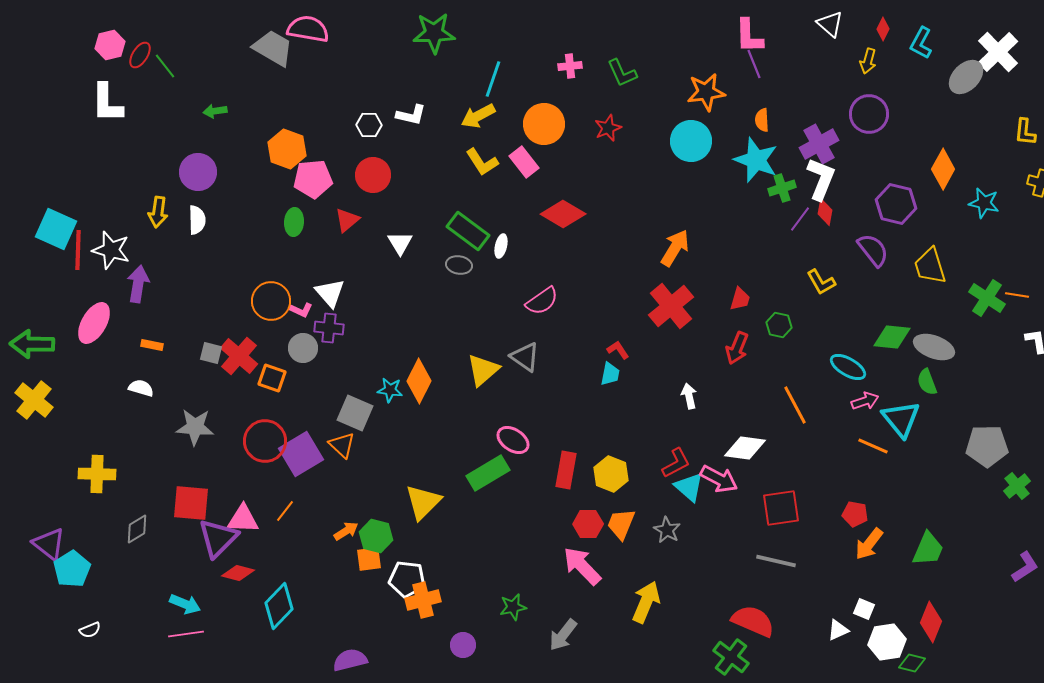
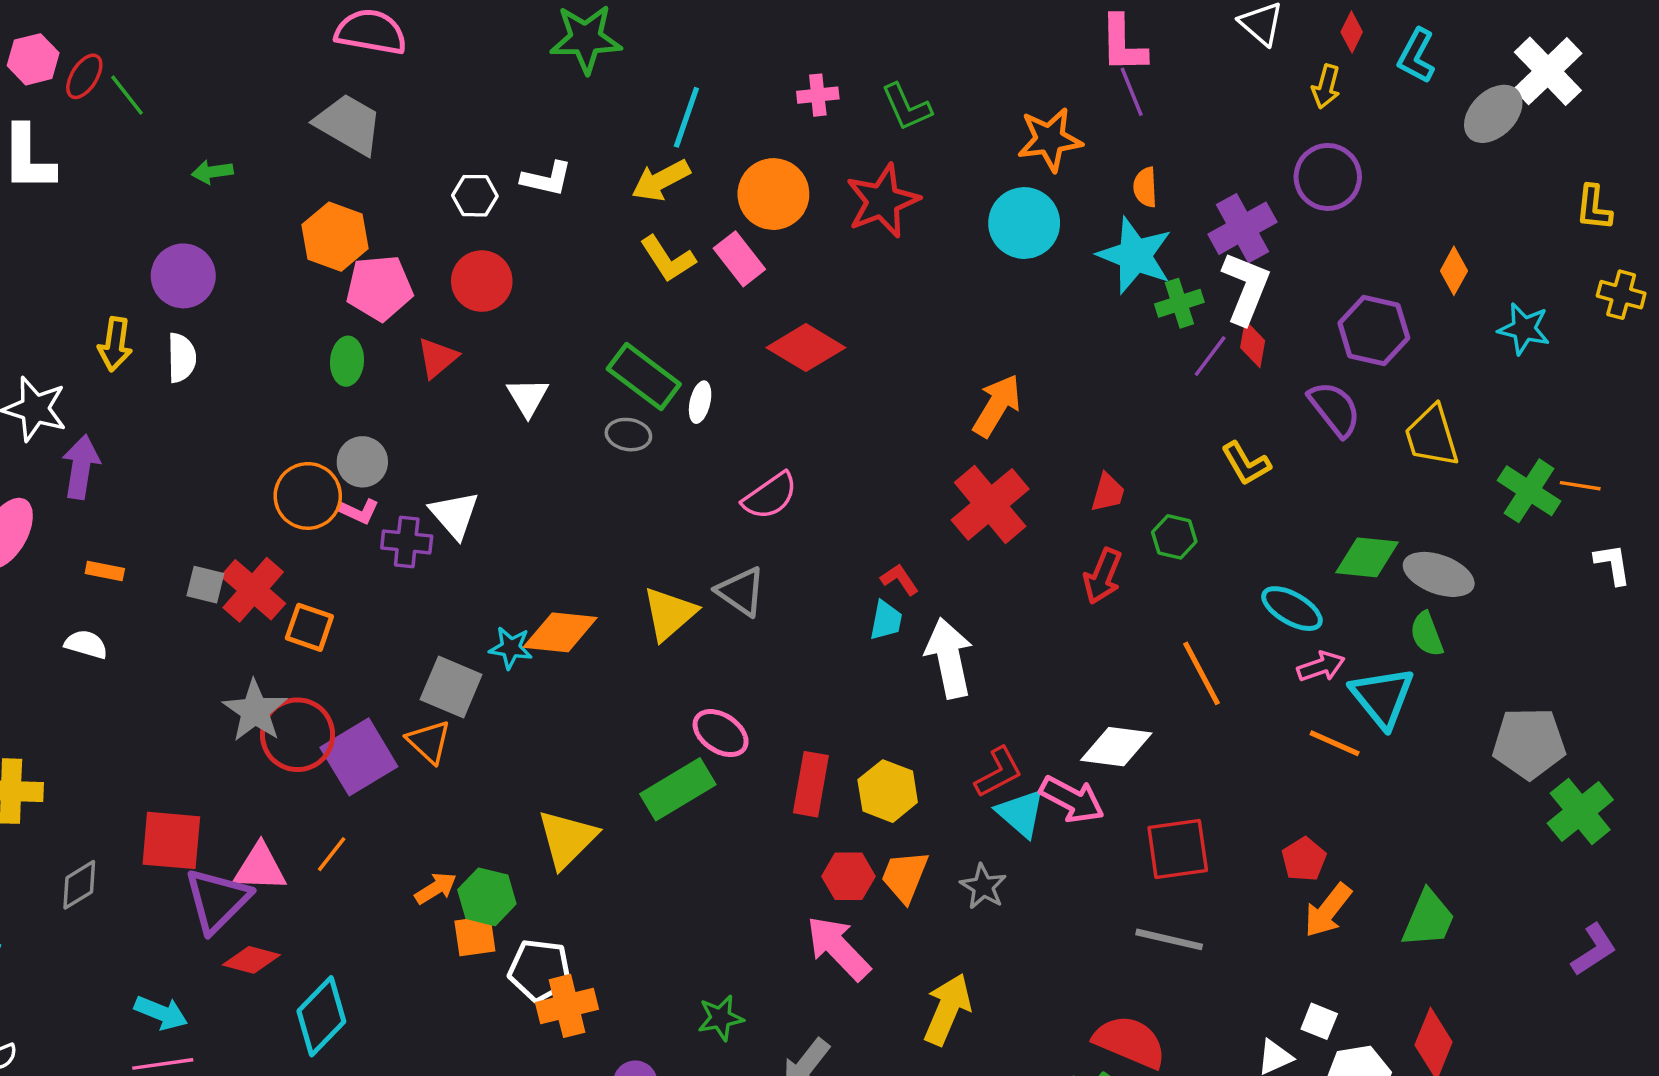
gray trapezoid: (273, 48) -> (349, 124), moved
red star: (608, 128) -> (883, 201), size x1.6
orange diamond: (943, 169) -> (1454, 271), size x0.7
white triangle: (330, 293) -> (454, 515), moved
gray circle: (303, 348) -> (362, 462), moved
orange diamond: (419, 381) -> (560, 632), turned 69
white arrow: (689, 396) -> (949, 658), moved, size x1.8
gray star: (195, 427) -> (255, 711), moved, turned 30
green cross: (1017, 486) -> (1580, 811), size x1.4
red pentagon: (855, 514) -> (1304, 859), turned 30

